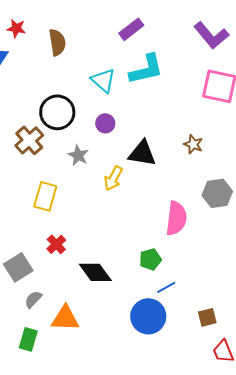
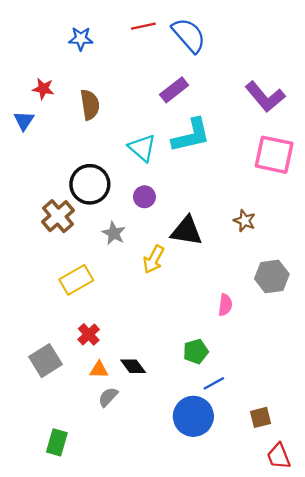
yellow rectangle: (45, 196) -> (76, 280), turned 44
pink semicircle: (176, 218) -> (225, 305), size x0.6
black diamond: (95, 272) -> (133, 366), size x0.7
gray semicircle: (33, 299) -> (108, 397), moved
orange triangle: (65, 318) -> (99, 370), moved, size x0.6

